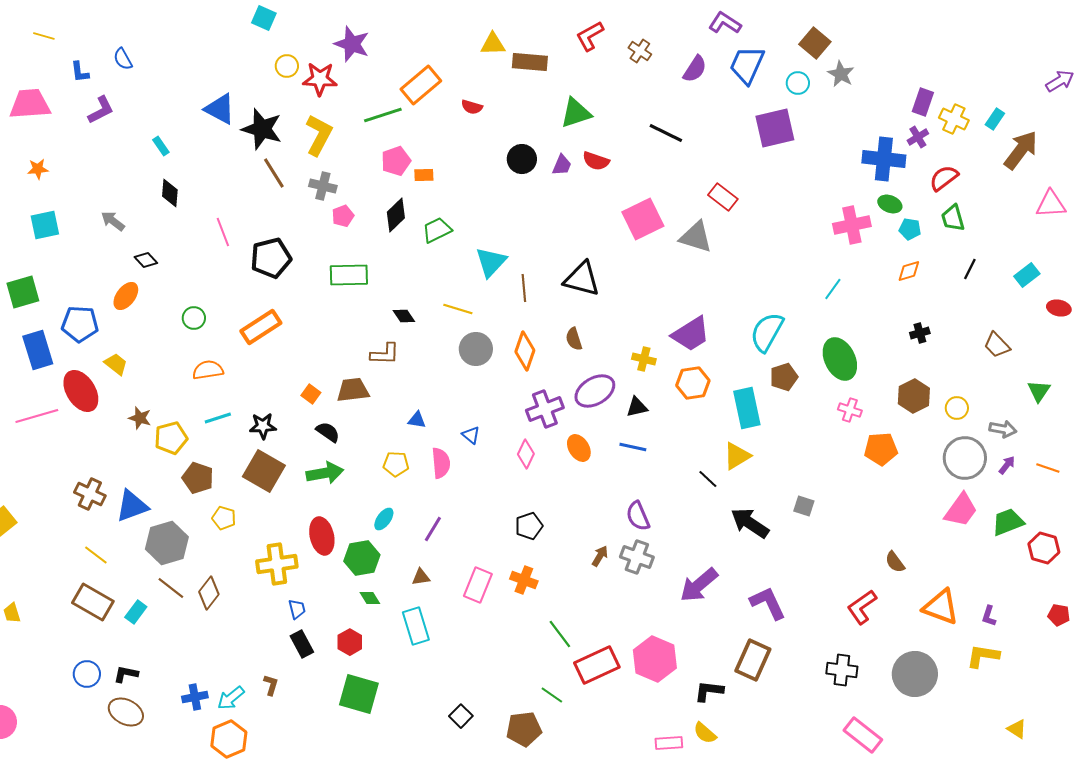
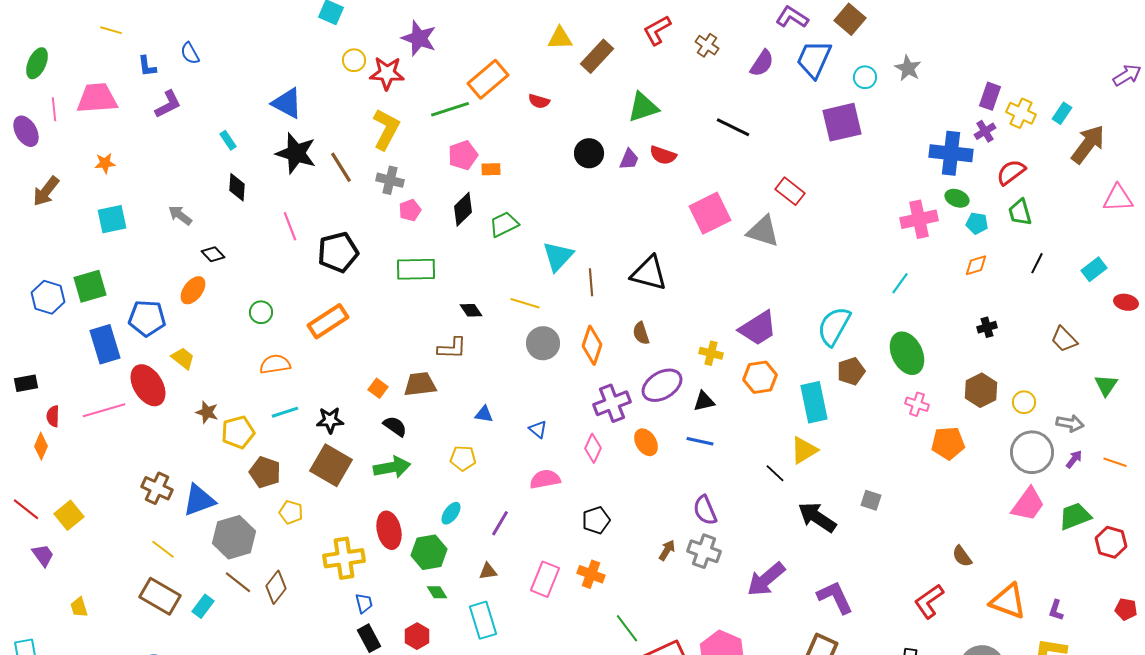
brown square: (815, 43) -> (850, 19), moved
brown rectangle: (530, 62) -> (597, 56), turned -52
black star: (262, 129) -> (296, 153), moved
pink semicircle: (441, 463) -> (545, 479), moved, turned -96

